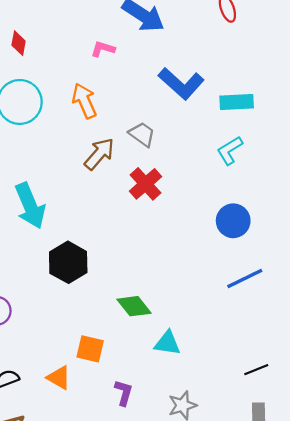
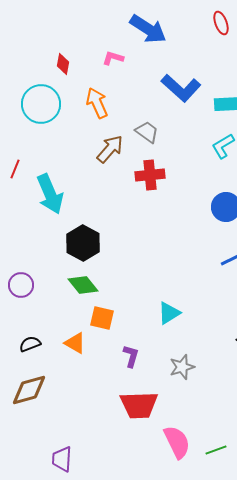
red diamond: (19, 43) -> (63, 64), moved
red cross: (145, 184) -> (150, 175), turned 36
green diamond: (134, 306) -> (83, 285), moved
cyan triangle: (167, 343) -> (169, 313), turned -40

